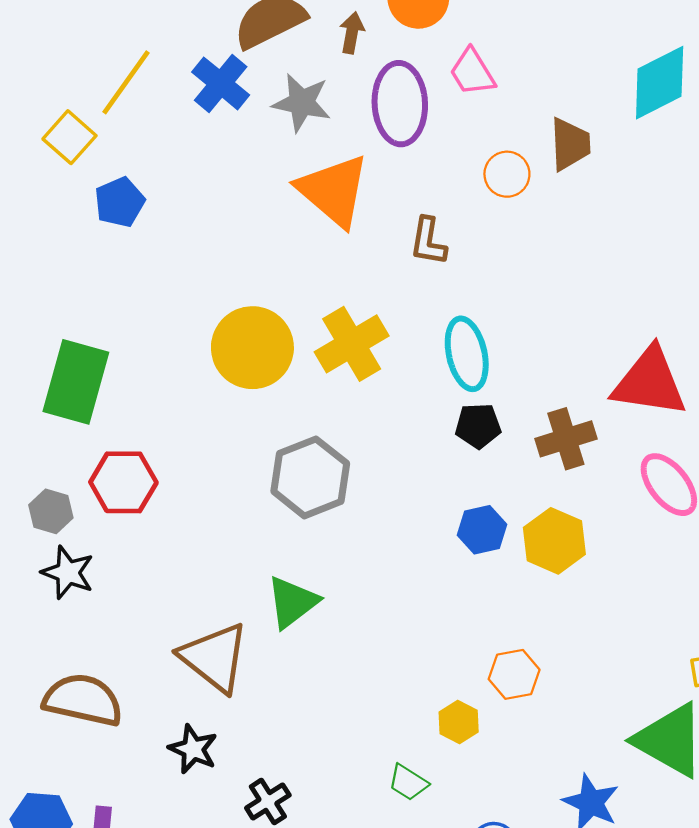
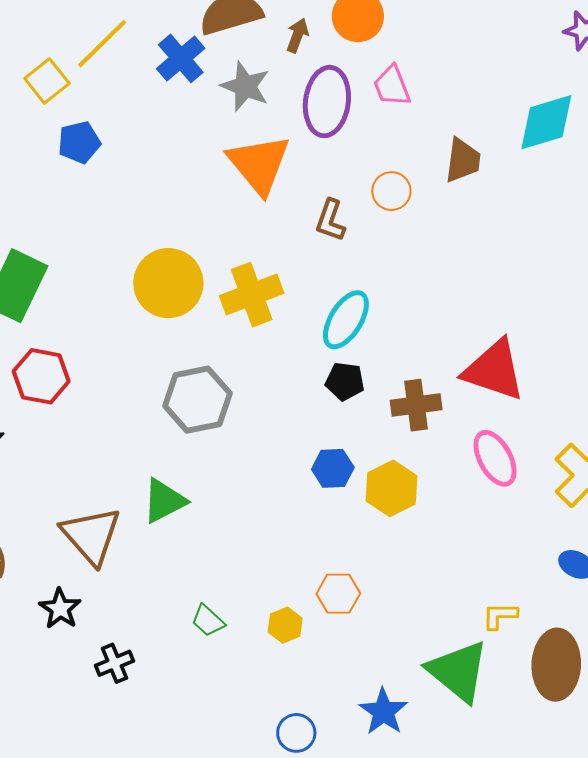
orange circle: (507, 174) -> (391, 191), moved
cyan ellipse: (467, 354) -> (346, 320), turned 34
green trapezoid: (408, 782) -> (208, 621), moved

